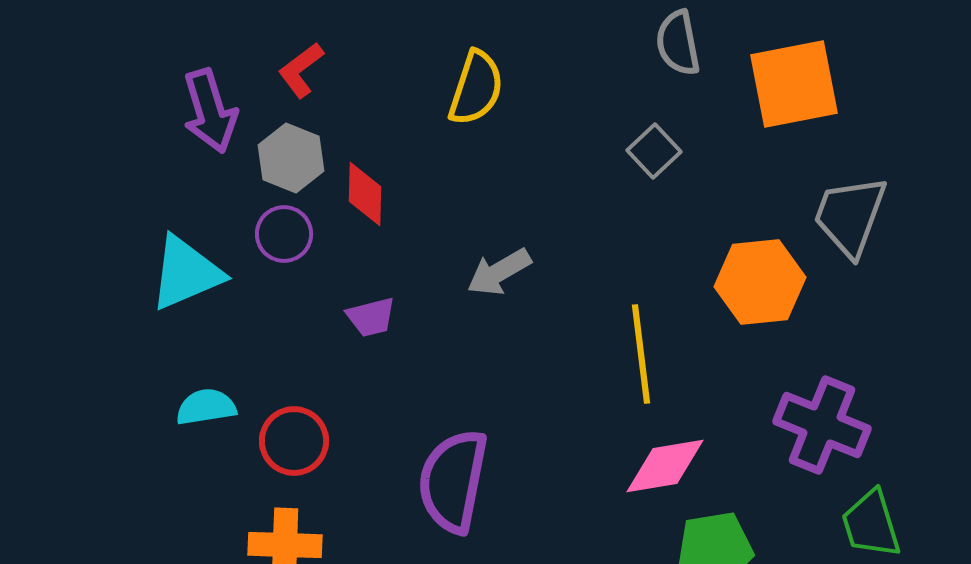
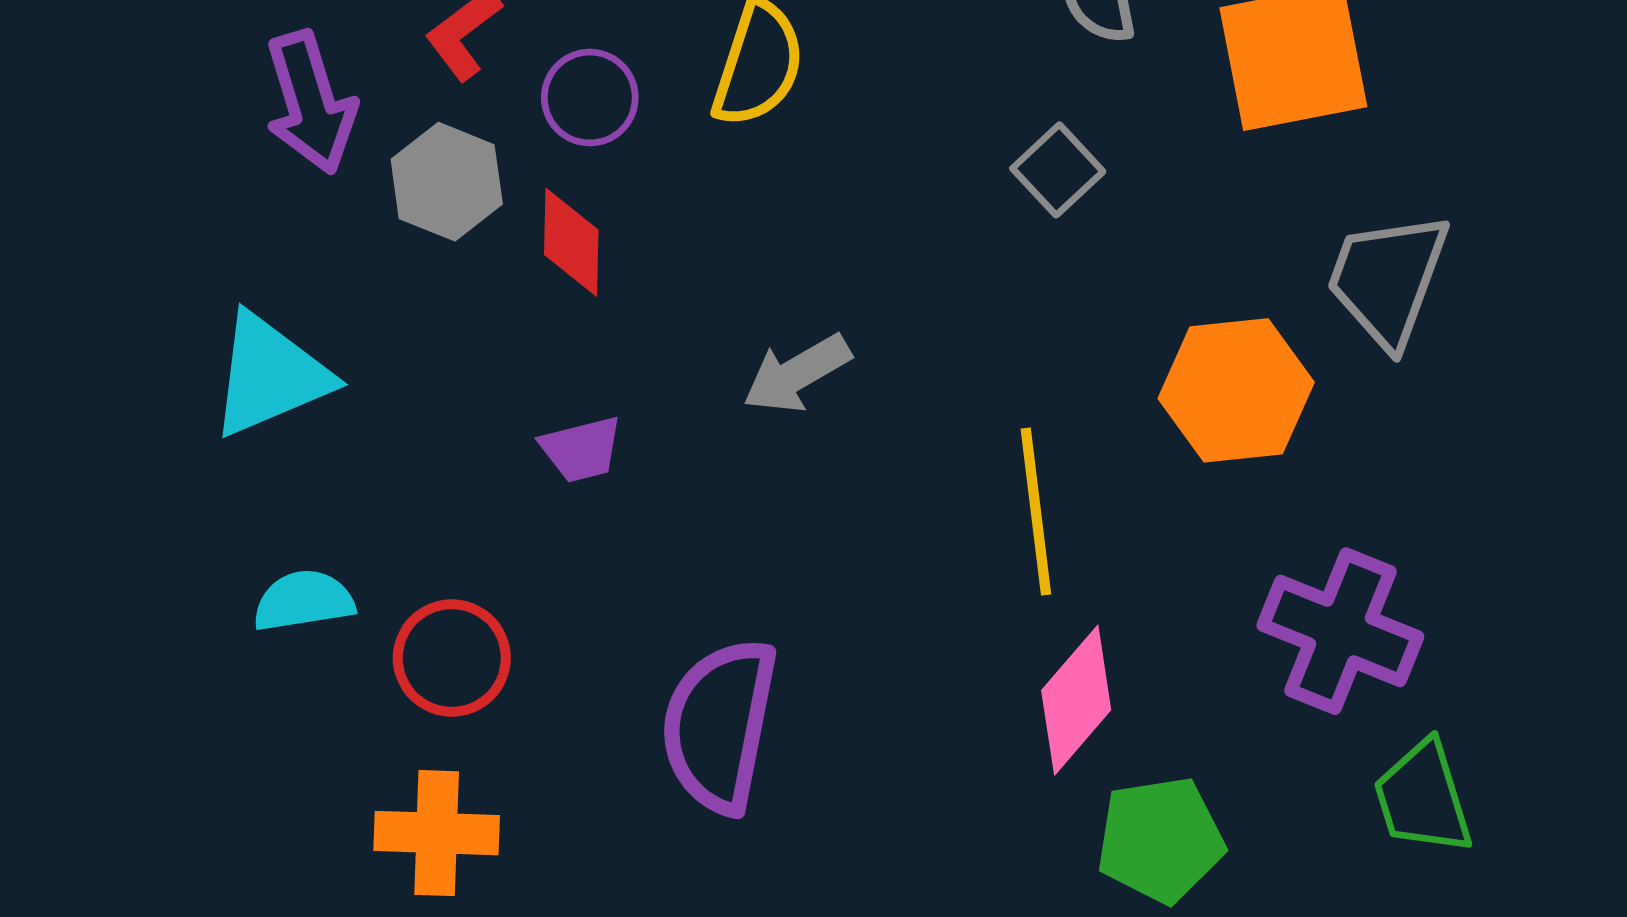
purple circle: (284, 234) -> (590, 98), moved
pink diamond: (665, 466) -> (1076, 700), turned -40

